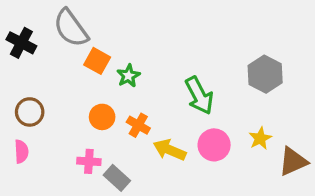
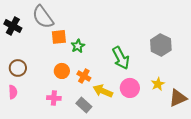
orange square: (97, 61) -> (59, 37), turned -35
gray rectangle: (117, 178) -> (84, 105), moved

